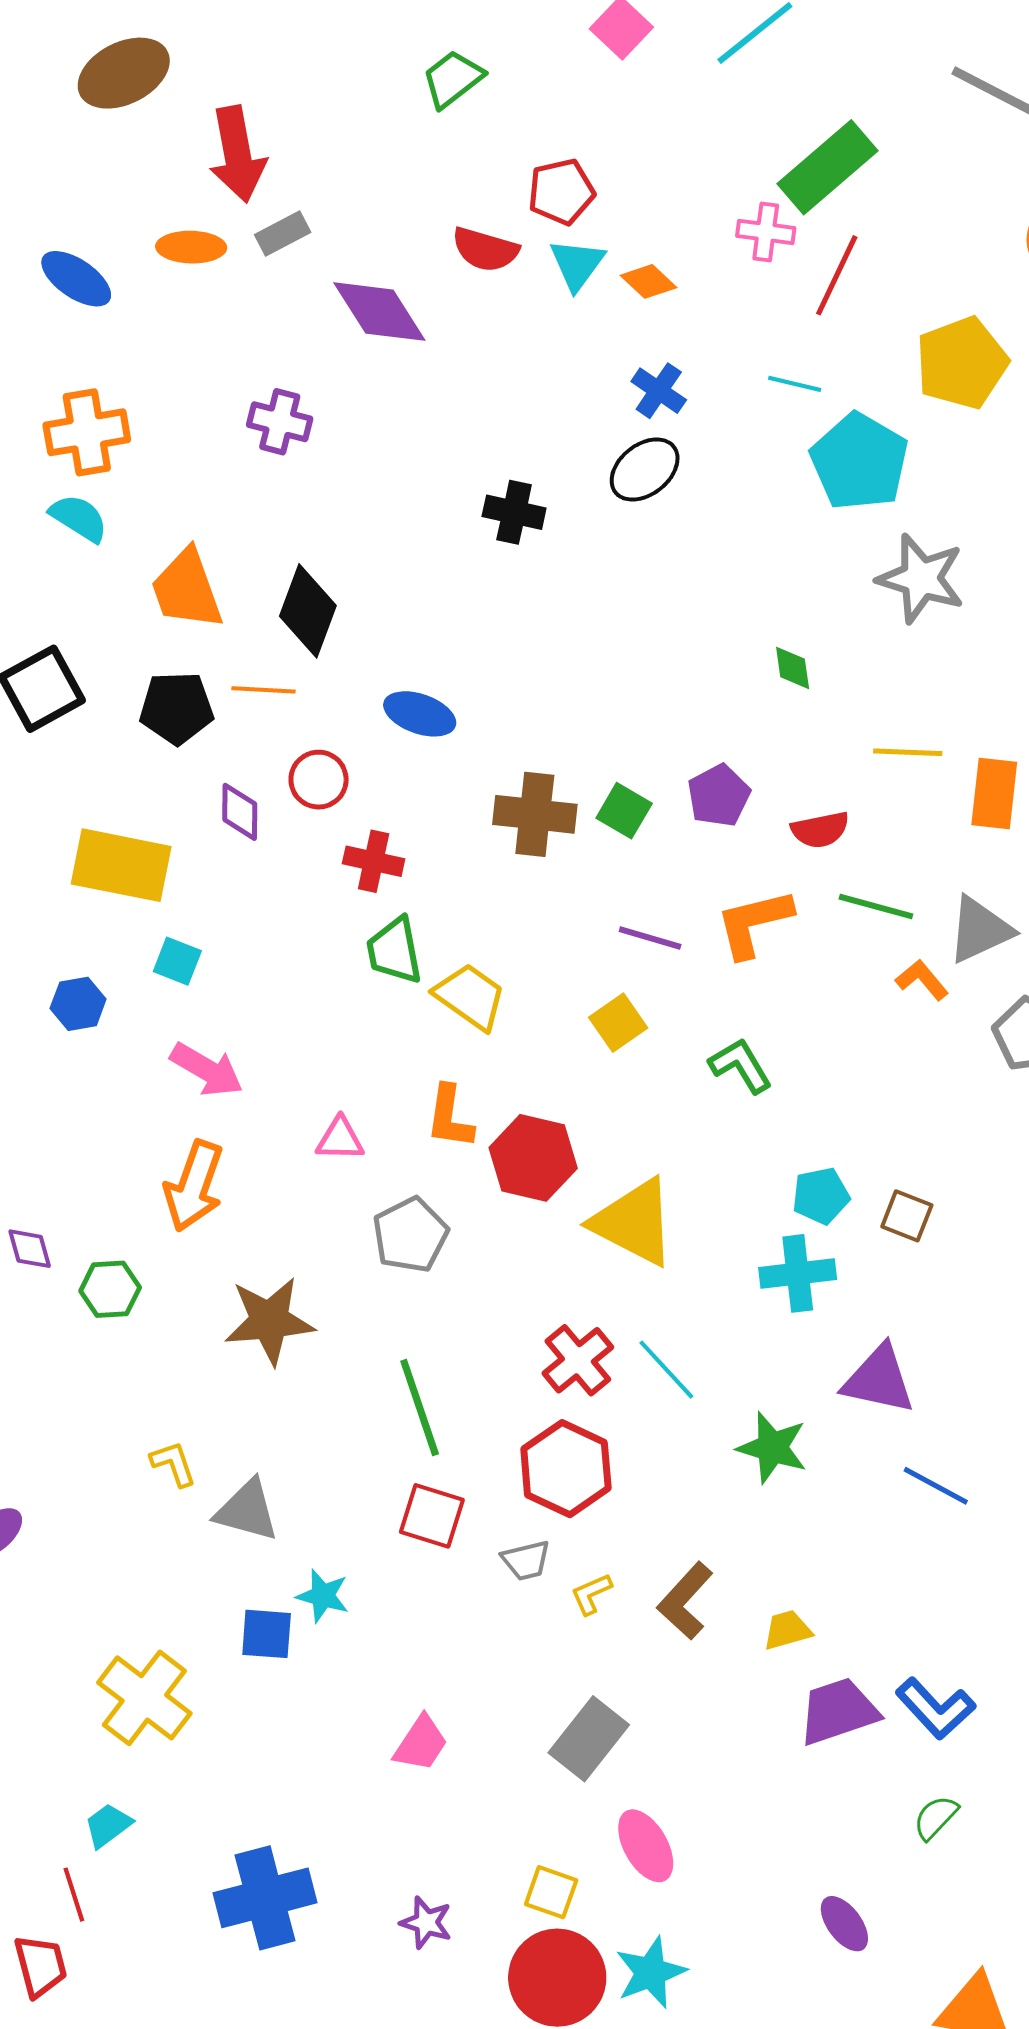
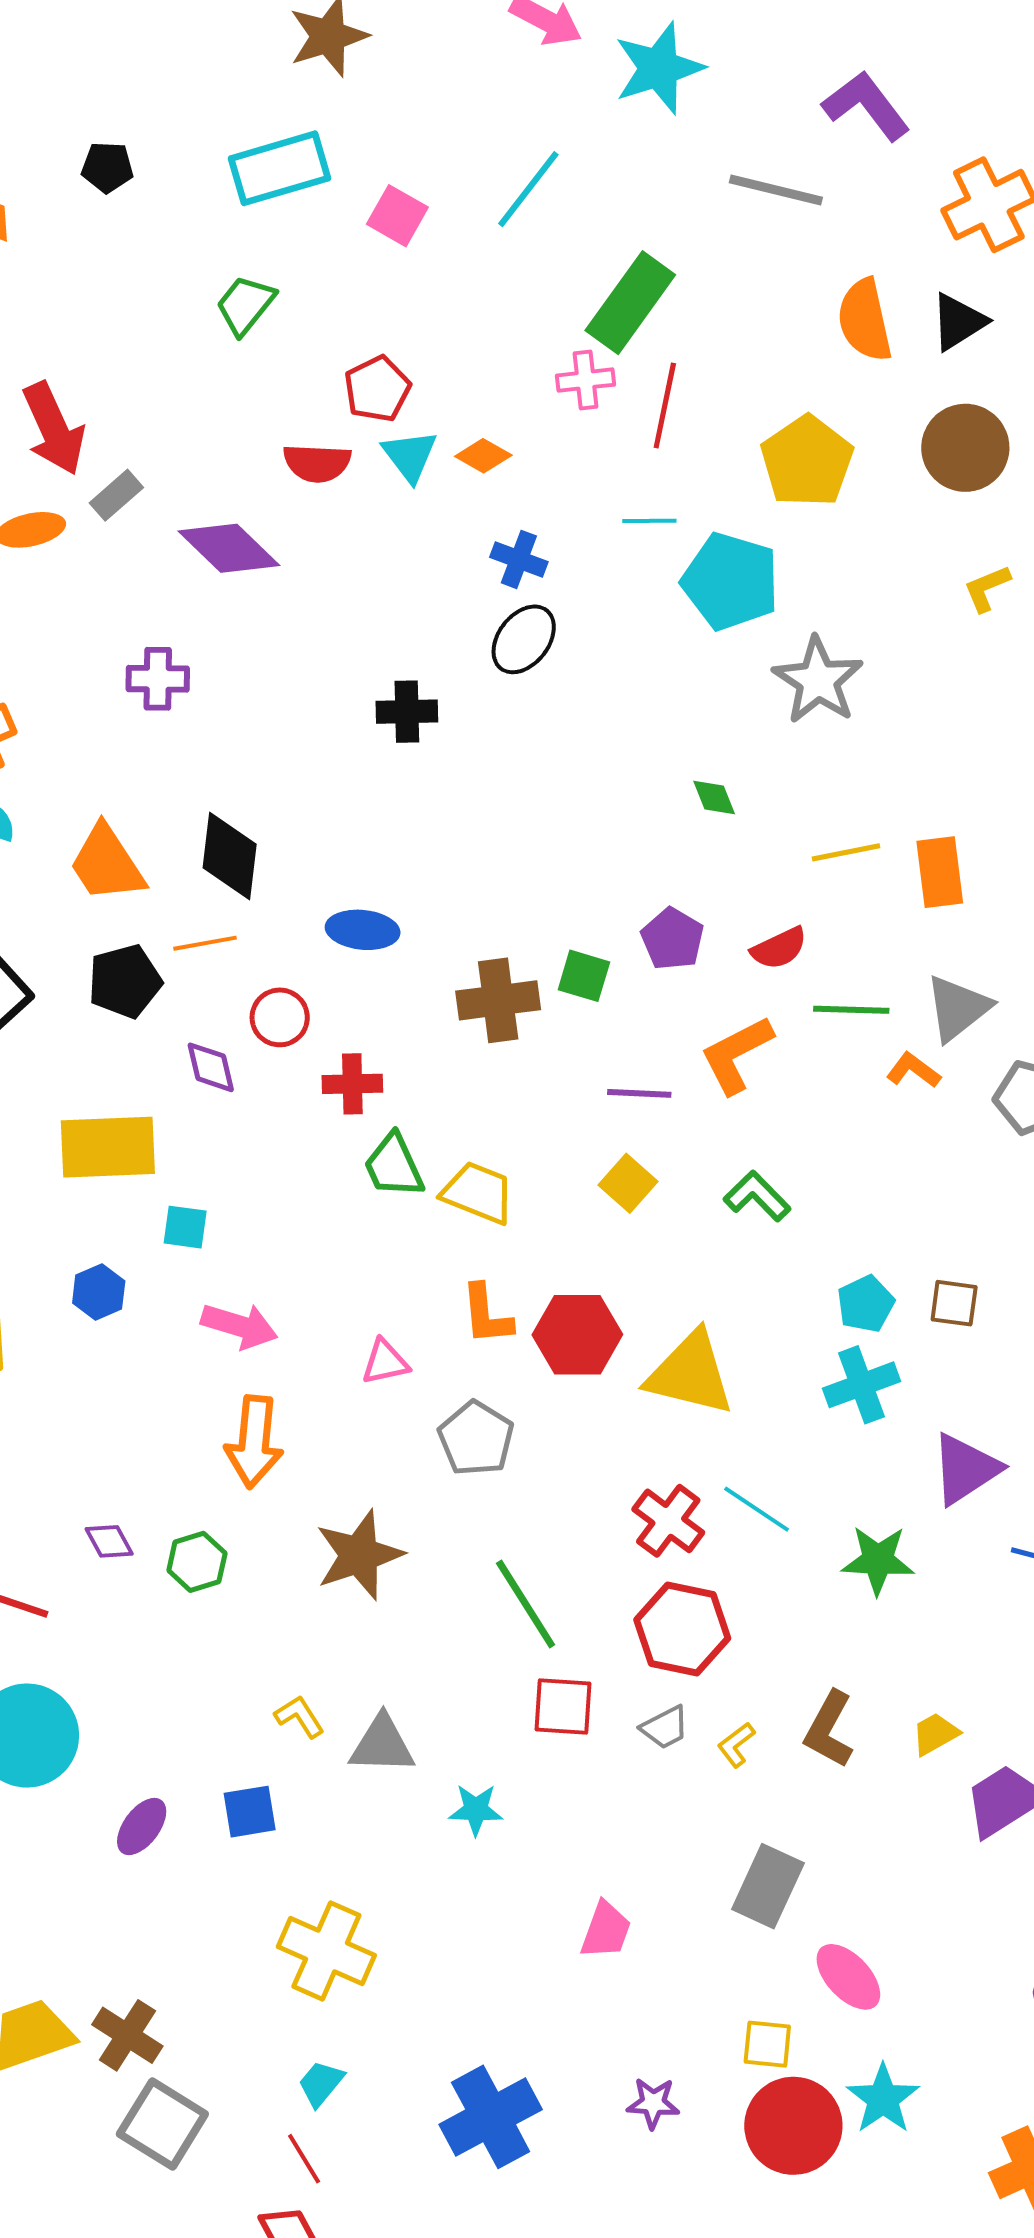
gray star: (921, 579) -> (818, 680), turned 30
purple triangle: (879, 1380) -> (965, 1469), turned -32
blue square: (267, 1634) -> (250, 1812), moved

